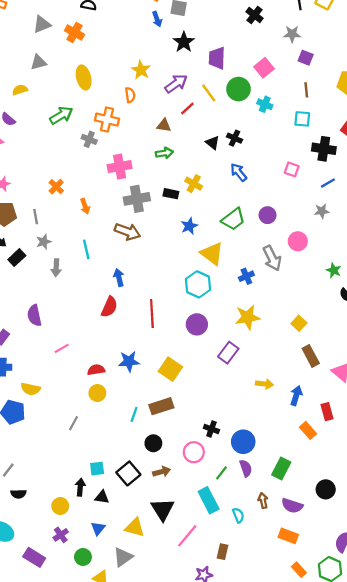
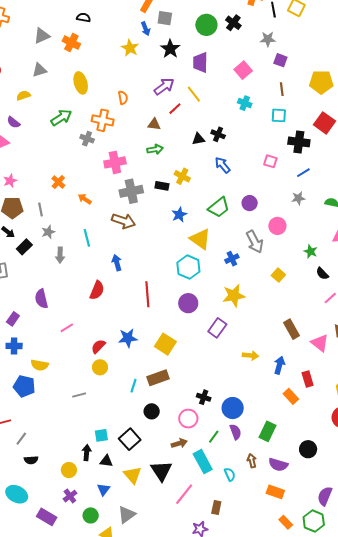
yellow star: (141, 70) -> (130, 48), moved
green circle: (239, 89) -> (206, 25), moved
black triangle: (213, 143) -> (198, 139), turned -48
orange arrow: (85, 206) -> (85, 199), turned 144
red semicircle: (109, 307) -> (97, 290), moved
yellow square: (299, 323) -> (278, 275), moved
red semicircle: (96, 370) -> (98, 346), turned -35
gray line: (73, 423) -> (79, 395), turned 48
brown arrow: (162, 472) -> (179, 443), moved
yellow triangle: (135, 528) -> (133, 475), moved, turned 36

